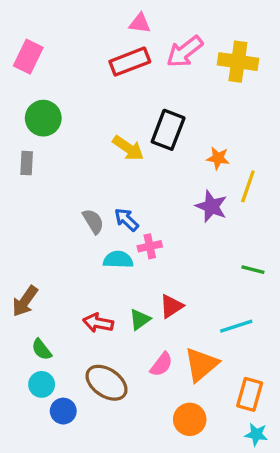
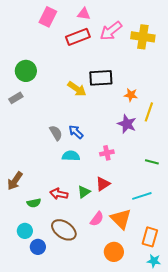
pink rectangle: (28, 57) -> (48, 17), moved
black rectangle: (168, 130) -> (101, 78), turned 65
gray rectangle: (27, 163) -> (16, 98), turned 56
pink cross: (150, 246) -> (107, 153), moved
green semicircle: (42, 349) -> (34, 203), moved, turned -64
orange triangle: (201, 364) -> (121, 219), turned -35

